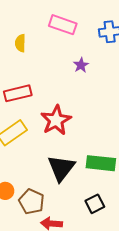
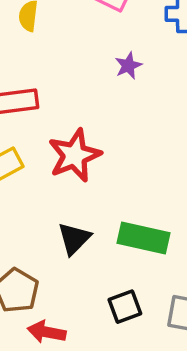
black triangle: (61, 168) -> (74, 239), size x0.7

